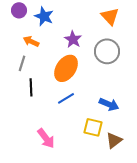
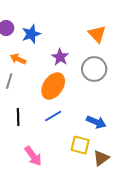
blue star: (44, 16) -> (31, 34), turned 30
black line: (31, 87) -> (18, 117), moved

